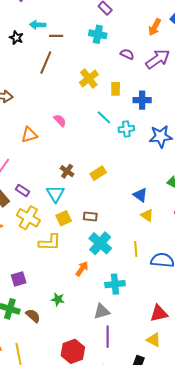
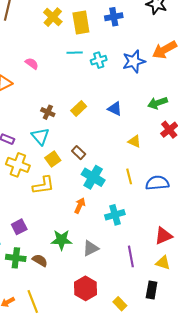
yellow rectangle: (116, 89) -> (81, 22), size x1.6
blue cross: (142, 100) -> (114, 17), moved
cyan line: (104, 117) -> (75, 53), turned -35
blue triangle: (140, 195) -> (115, 109), moved
brown rectangle: (90, 216) -> (79, 153), turned 48
green star: (58, 299) -> (61, 240), size x1.5
gray triangle: (102, 311) -> (91, 248), moved
purple line: (108, 337) -> (131, 256), moved

